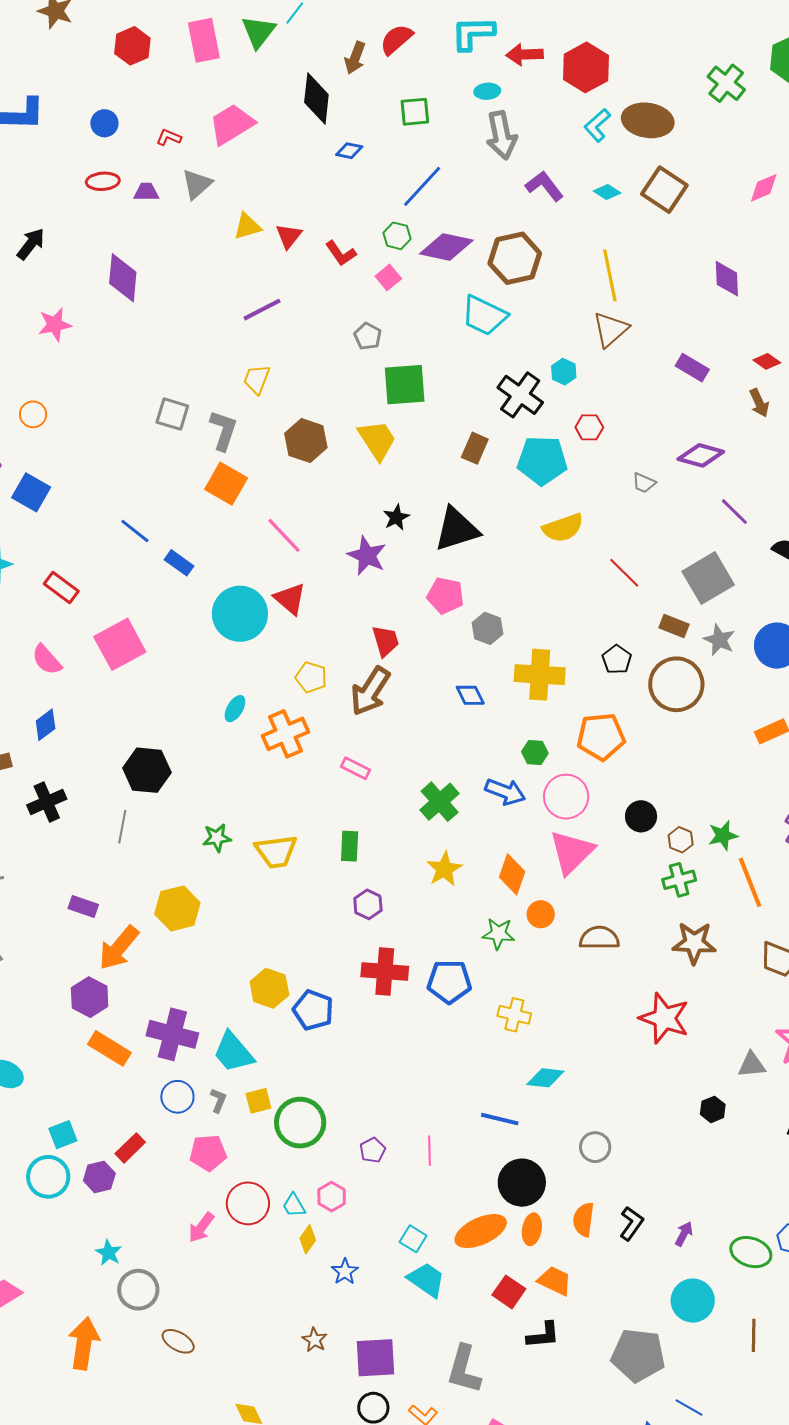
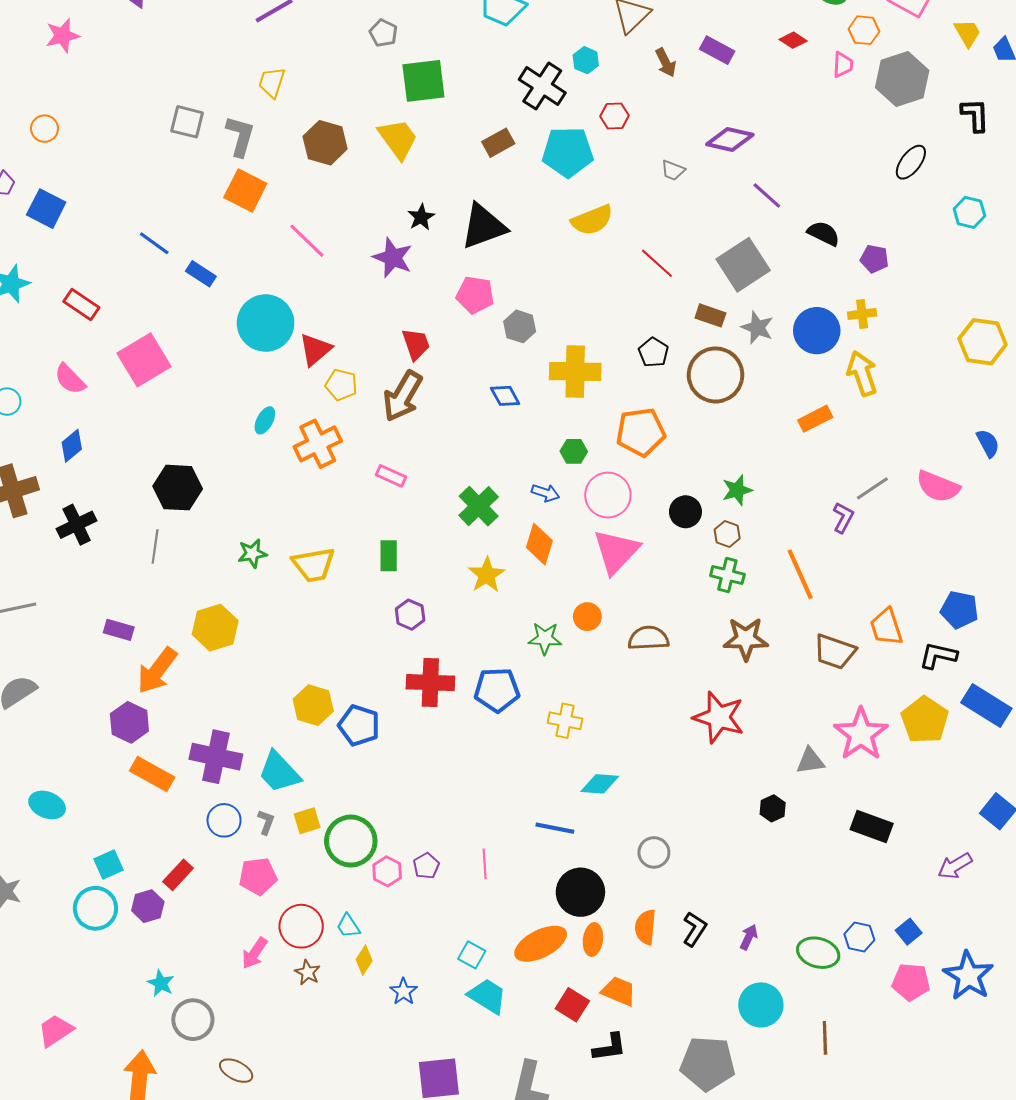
brown arrow: (759, 403) -> (666, 63), moved
brown rectangle: (475, 448) -> (498, 143), turned 40
red triangle: (290, 599) -> (315, 350), moved, turned 42
blue arrow: (505, 792) -> (545, 493), size x0.7
green star: (723, 836) -> (737, 490), moved
orange diamond: (512, 874) -> (539, 544), moved
green cross: (679, 880) -> (727, 575), turned 32
pink hexagon: (332, 1197) -> (387, 871), moved
brown star: (314, 1340) -> (308, 972), moved

